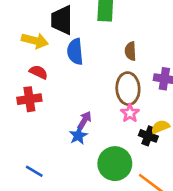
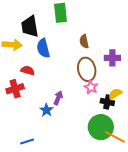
red semicircle: (39, 72) -> (28, 70), moved
blue star: (78, 136) -> (46, 110), moved
green circle: (115, 164) -> (101, 127), moved
blue line: (34, 171) -> (27, 142), turned -40

